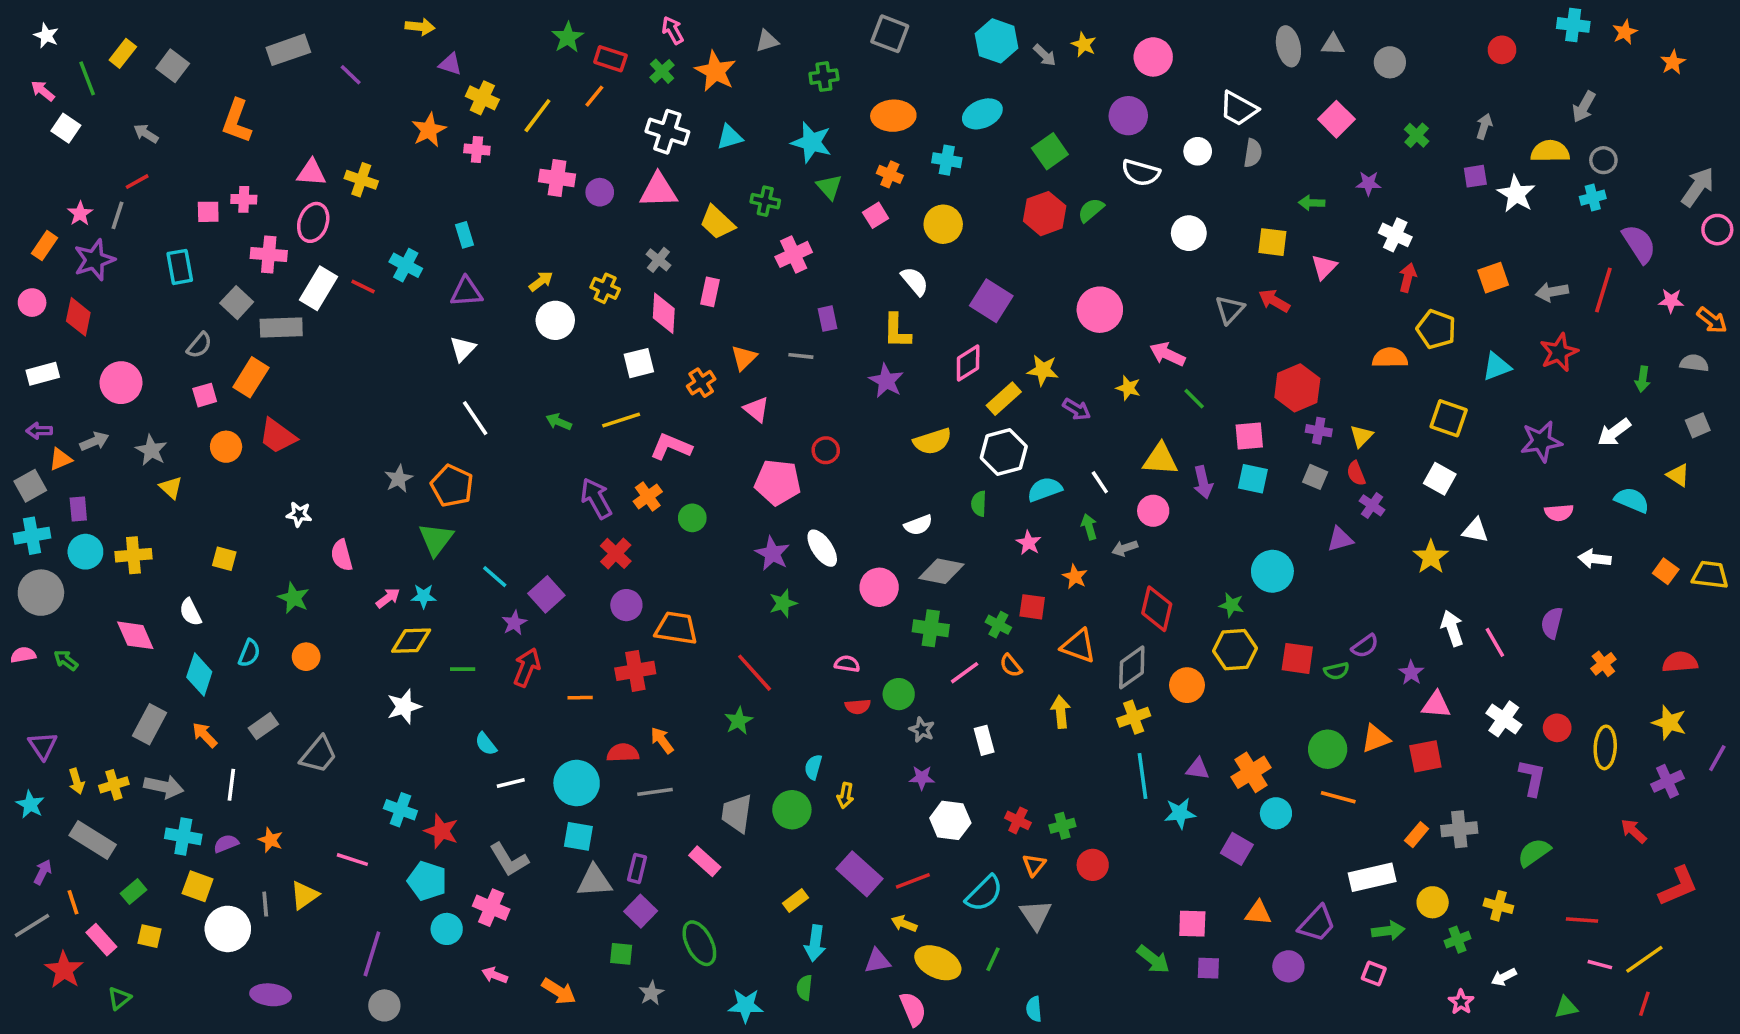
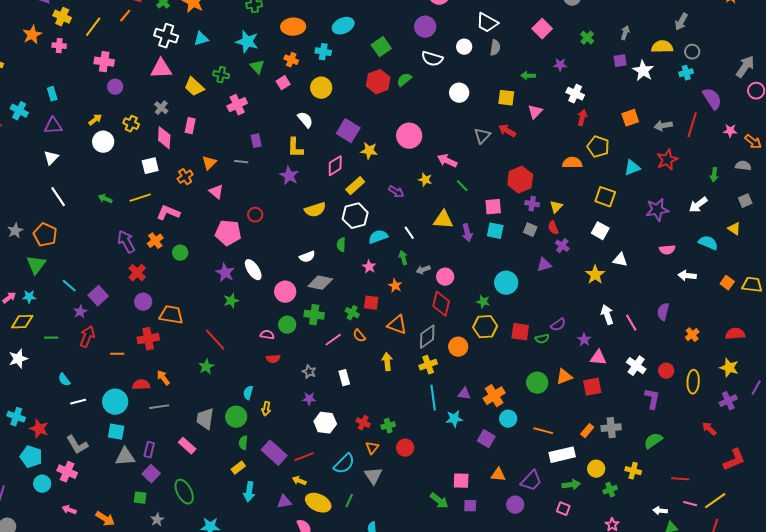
purple circle: (600, 192) -> (115, 87), moved
yellow star: (1043, 370) -> (369, 151), moved
pink circle: (1153, 511) -> (445, 277), moved
green circle: (899, 694) -> (287, 325), moved
orange line: (1338, 797) -> (543, 431), moved
white arrow: (1504, 977) -> (660, 511), moved, turned 32
green semicircle: (804, 988) -> (243, 443), moved

